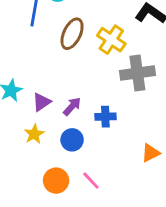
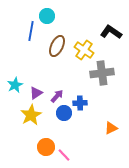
yellow star: (34, 134) -> (31, 115), size x1.5
blue circle: (72, 140) -> (64, 113), moved
pink line: (91, 181) -> (64, 155), moved

